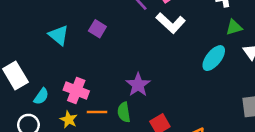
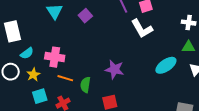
purple star: (138, 85) -> (114, 70), moved, turned 30
pink cross: (76, 90) -> (55, 57), turned -30
yellow star: (69, 120) -> (33, 75), moved

